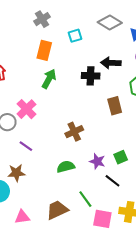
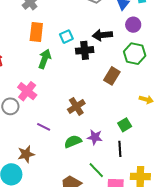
cyan square: (75, 36) -> (66, 37), moved
brown rectangle: (115, 106) -> (112, 76), turned 54
purple line: (26, 146) -> (44, 127), moved
purple star: (97, 161) -> (95, 137), moved
black line: (112, 181) -> (120, 149), turned 56

